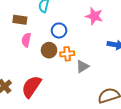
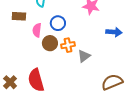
pink semicircle: (26, 40) -> (37, 30), moved
red semicircle: (31, 87) -> (36, 80), turned -45

